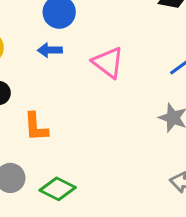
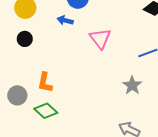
orange L-shape: (36, 127) -> (45, 82), moved

